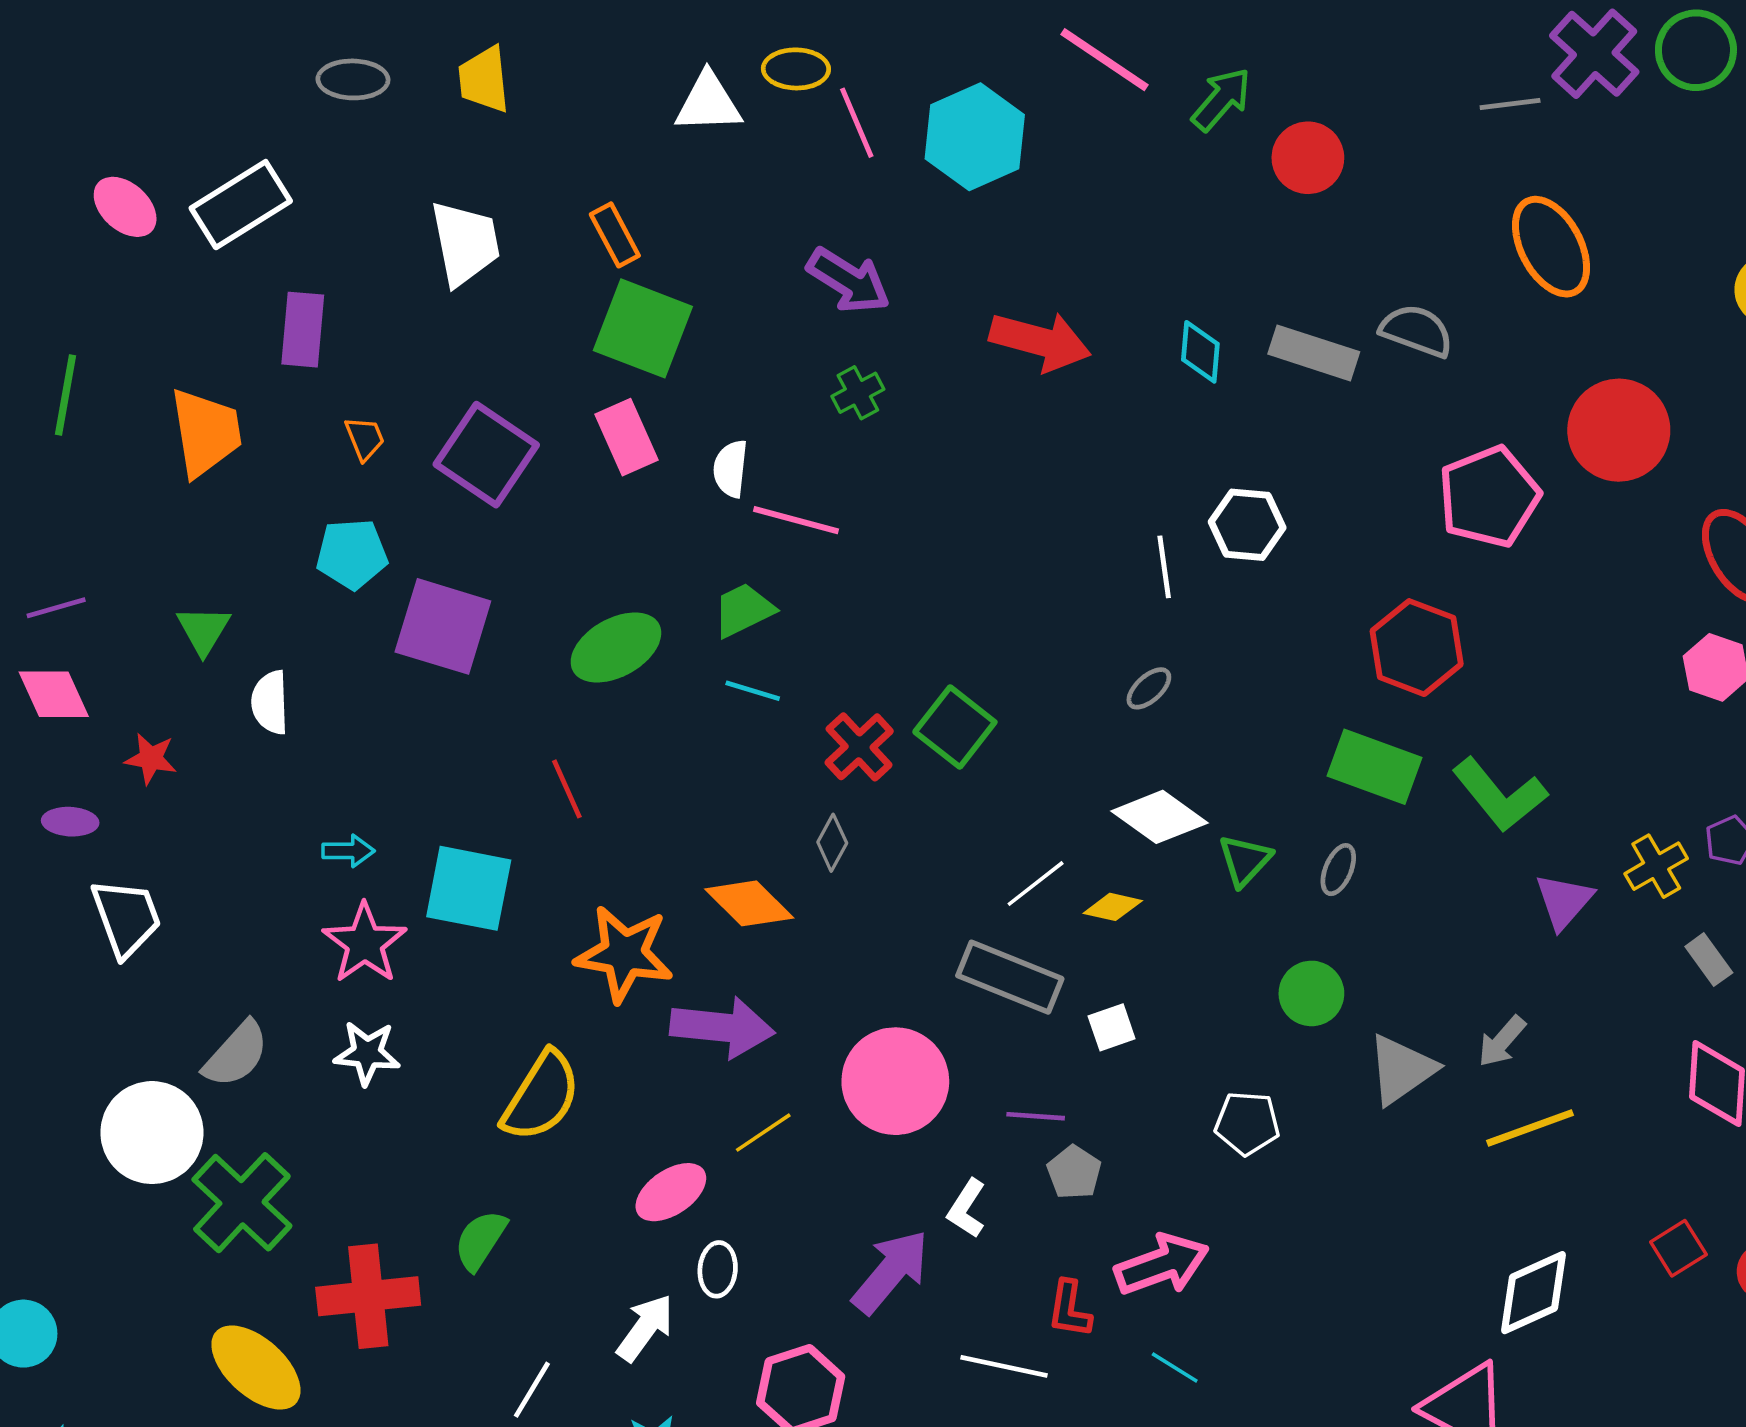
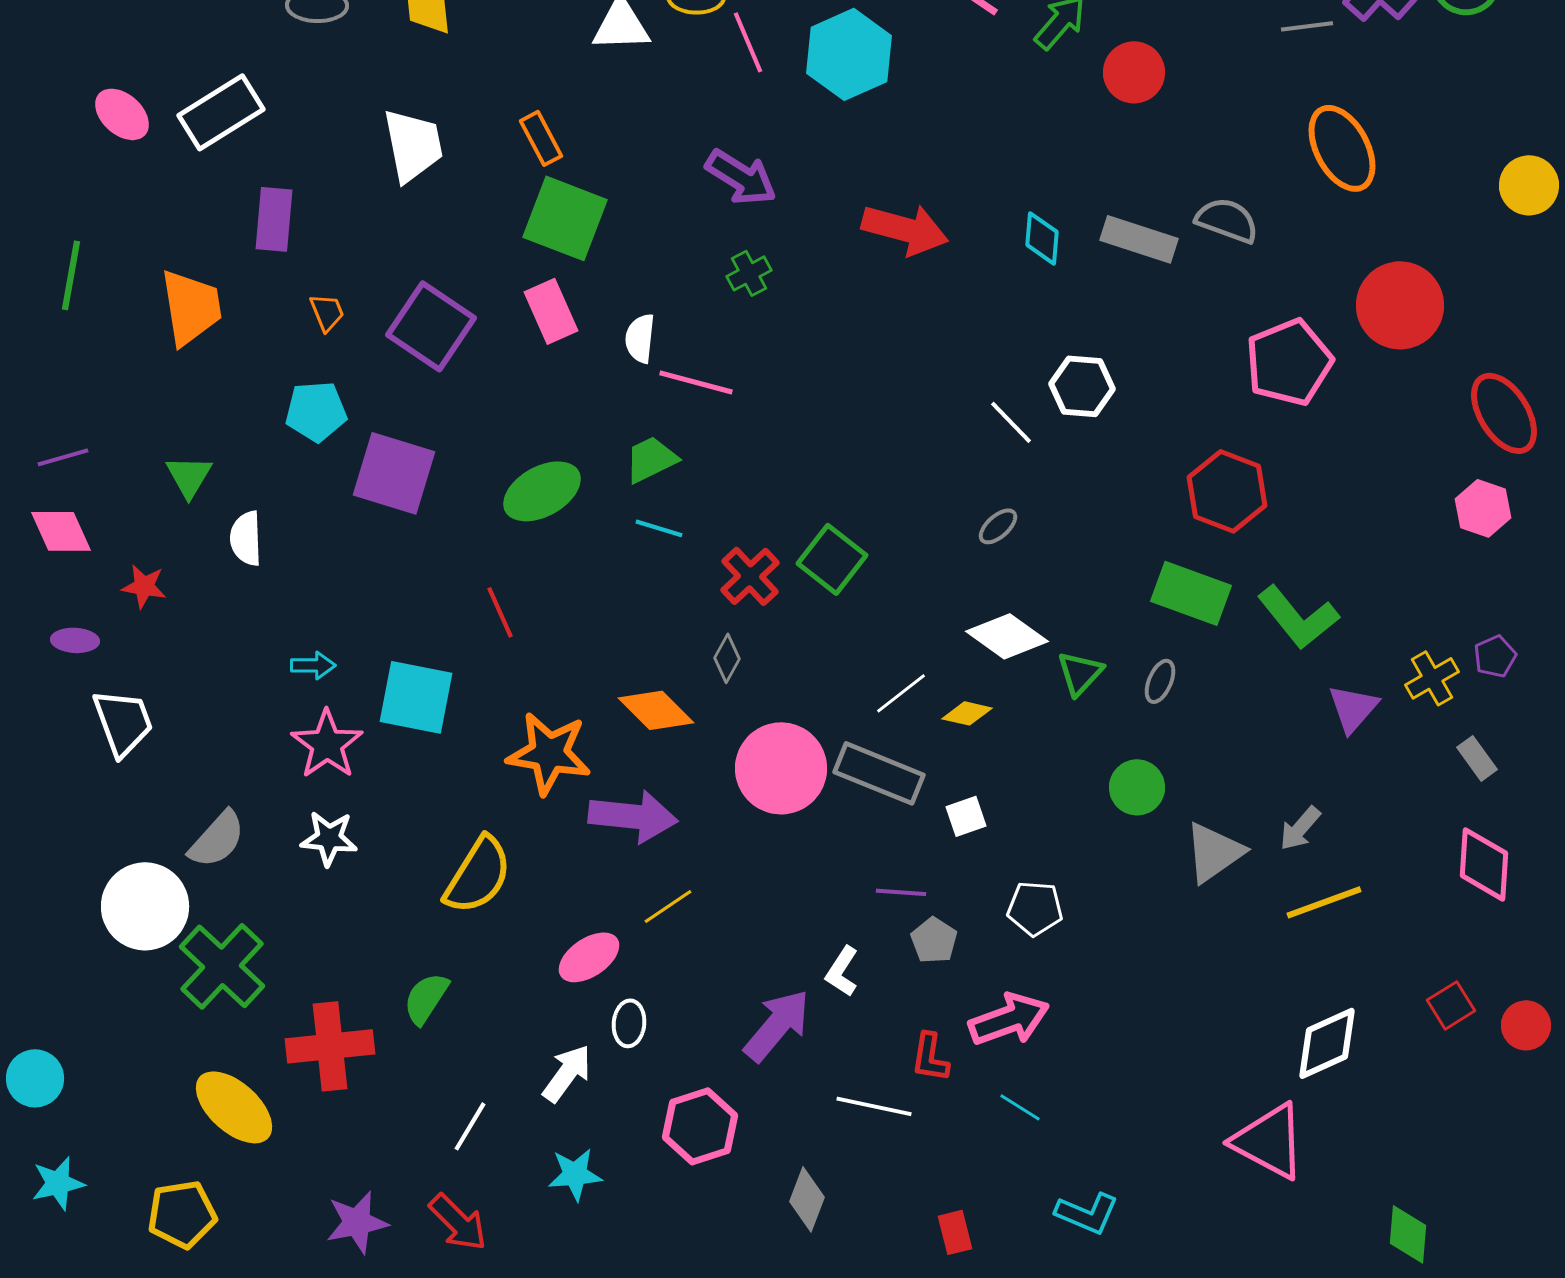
white line: (1164, 567) -> (1011, 422), turned -36
pink circle: (895, 1081) -> (781, 768), moved
white pentagon: (1247, 1123) -> (1035, 908), moved

